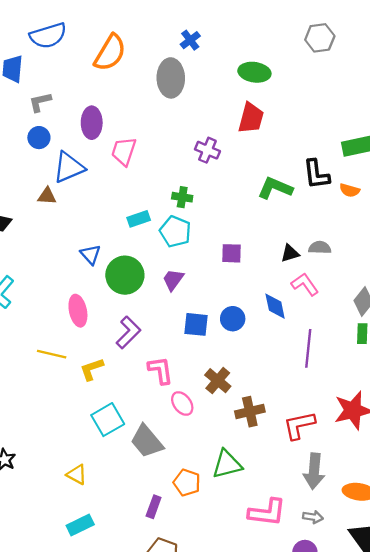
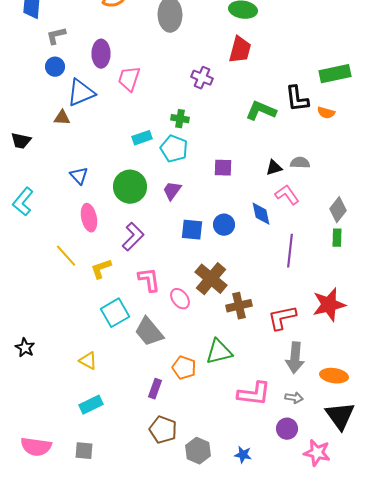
blue triangle: (91, 254) -> (79, 176), moved
yellow line: (52, 354) -> (66, 256), turned 35
pink L-shape: (160, 370) -> (149, 280), moved
brown cross: (218, 381) -> (211, 279), size x1.4

